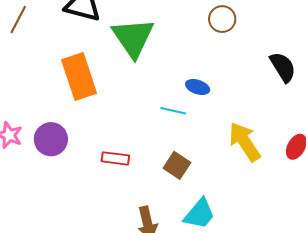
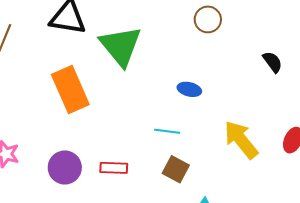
black semicircle: (283, 67) -> (273, 62), size x0.7
cyan line: (173, 111) -> (167, 131), moved
purple circle: (51, 139) -> (65, 167), moved

